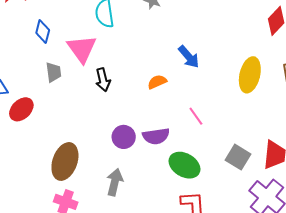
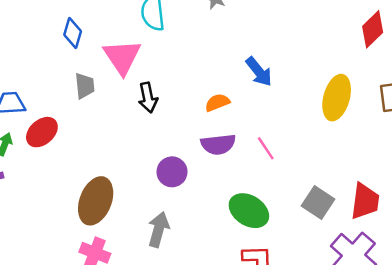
purple semicircle: (156, 136) -> (218, 144), moved

